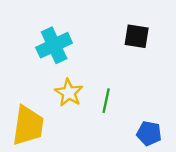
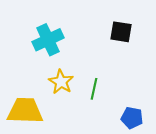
yellow trapezoid: (28, 126) -> (25, 111), turned -96

